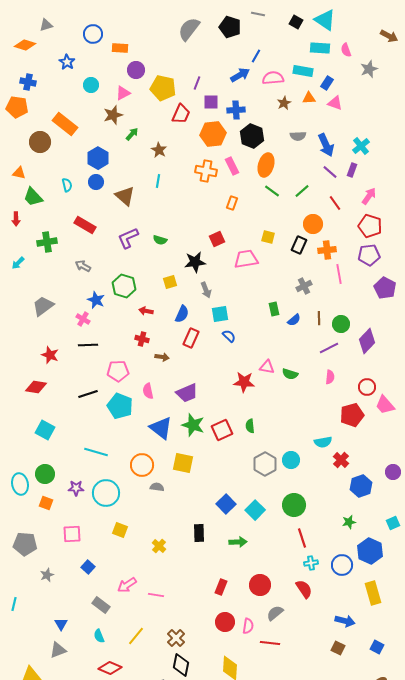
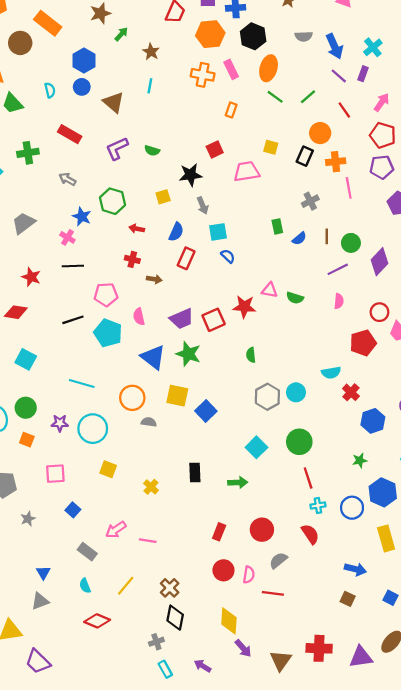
red square: (222, 430) -> (214, 320), moved
blue square: (226, 504) -> (206, 411), moved

